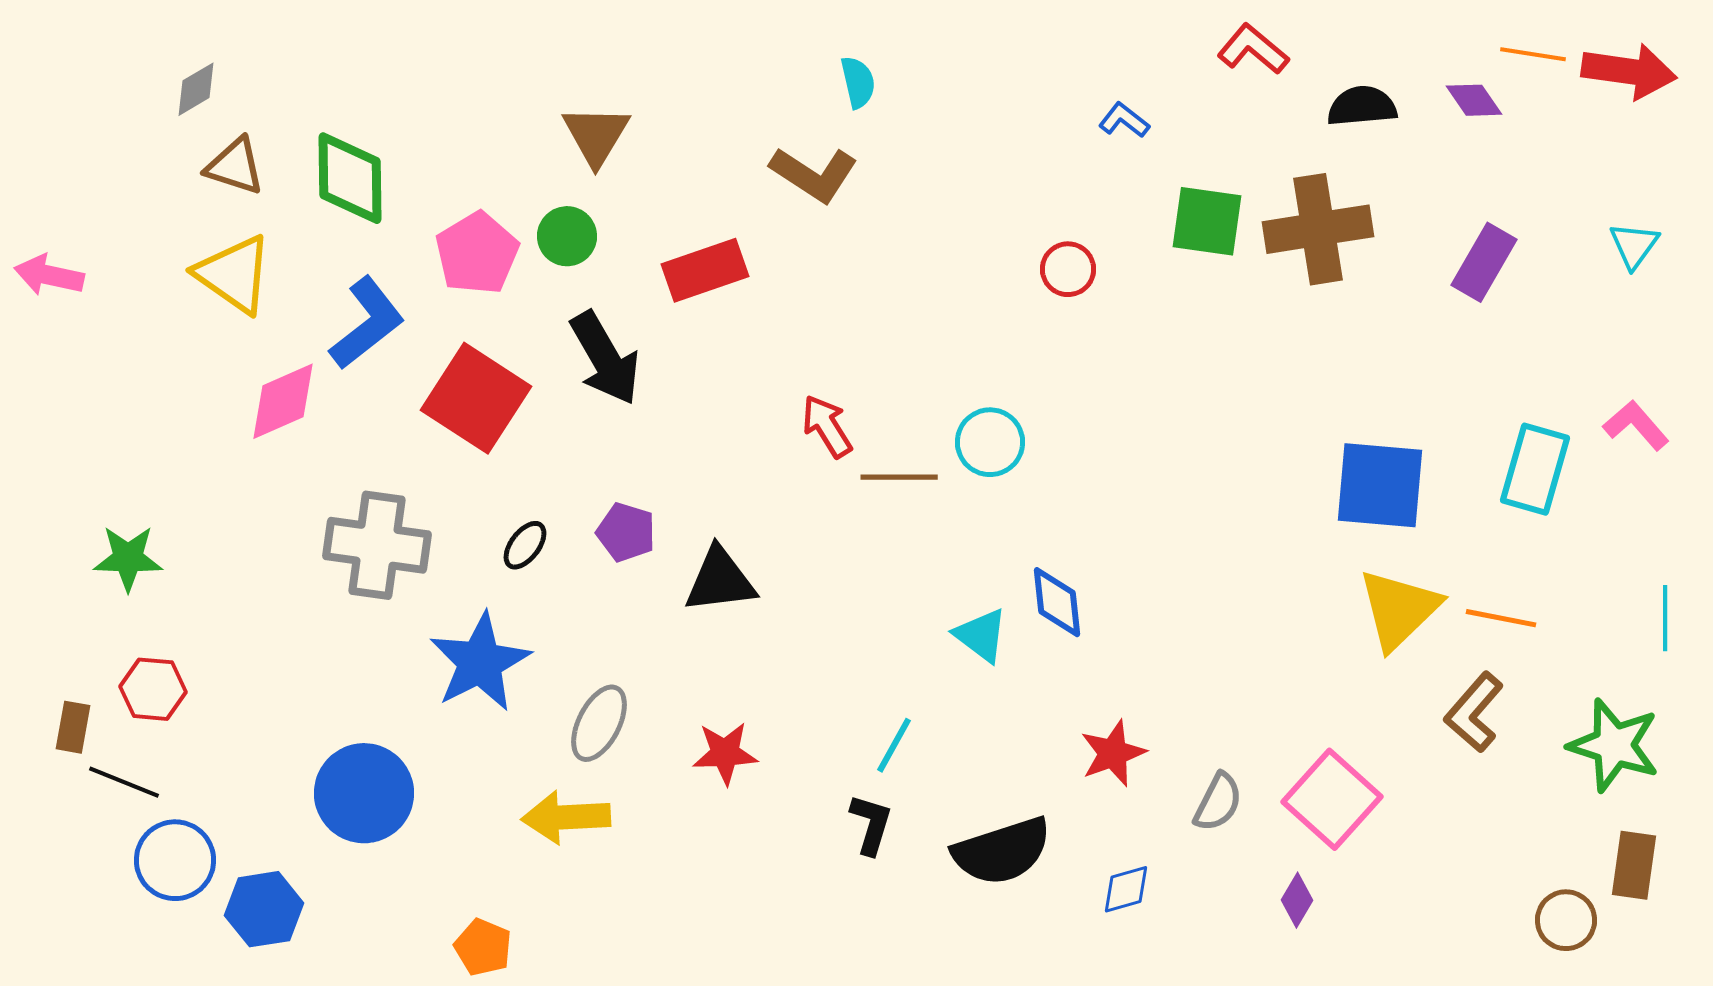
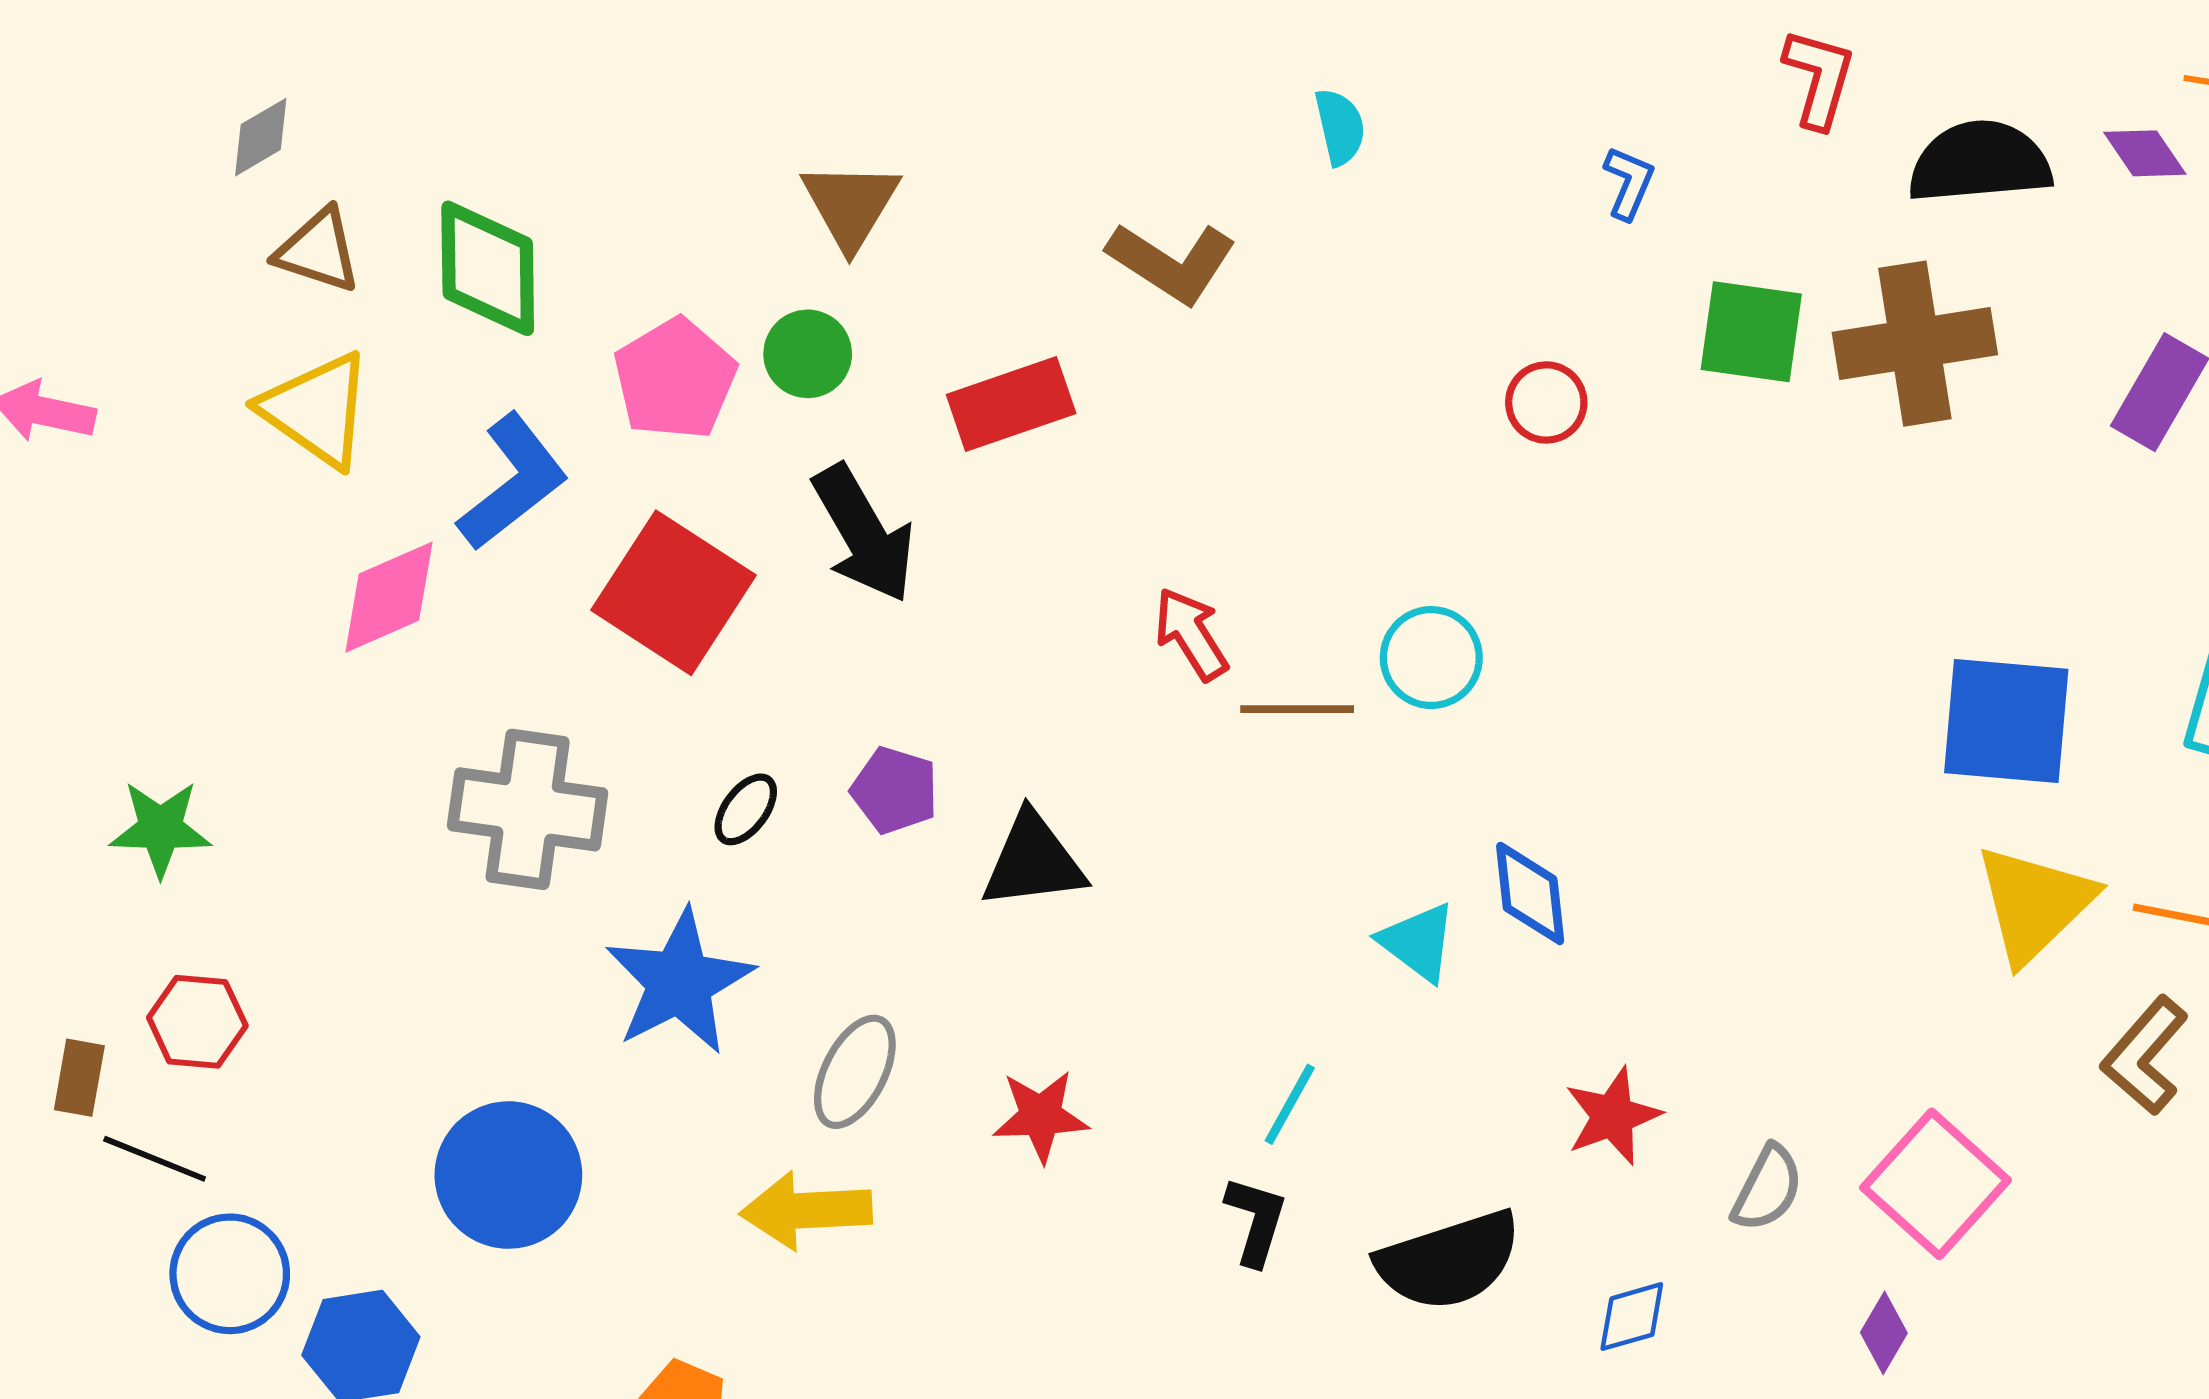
red L-shape: (1253, 49) -> (1819, 78), turned 66
cyan semicircle: (858, 82) -> (1340, 127), moved
black semicircle: (1362, 106) -> (1980, 162), size x1.4
blue L-shape: (1124, 120) -> (1629, 183), turned 75

